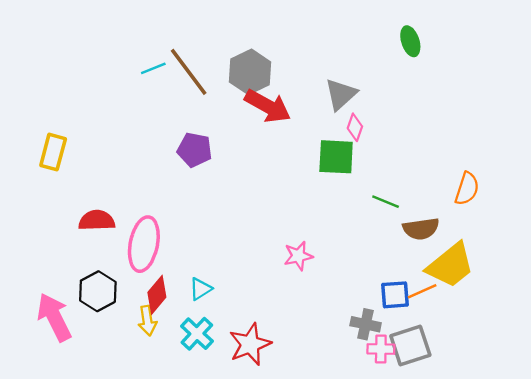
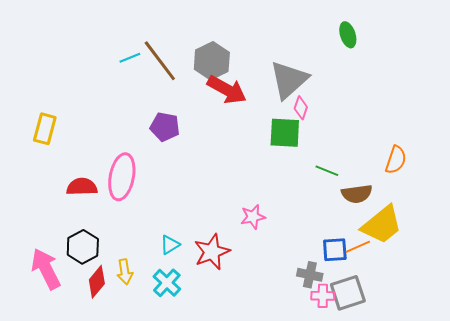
gray triangle: (341, 94) -> (289, 80), size x1.4
pink ellipse: (144, 244) -> (122, 177), moved
red diamond: (157, 295) -> (97, 282), moved
red star: (250, 344) -> (212, 252), moved

